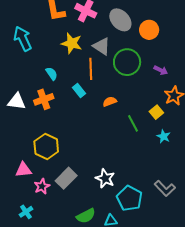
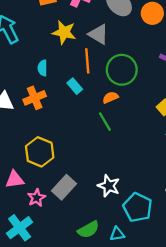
green circle: (127, 62) -> (122, 70), moved
cyan semicircle: (52, 74) -> (43, 68), turned -144
green line: (133, 123) -> (105, 122), moved
cyan cross: (26, 212) -> (20, 228), size x1.6

